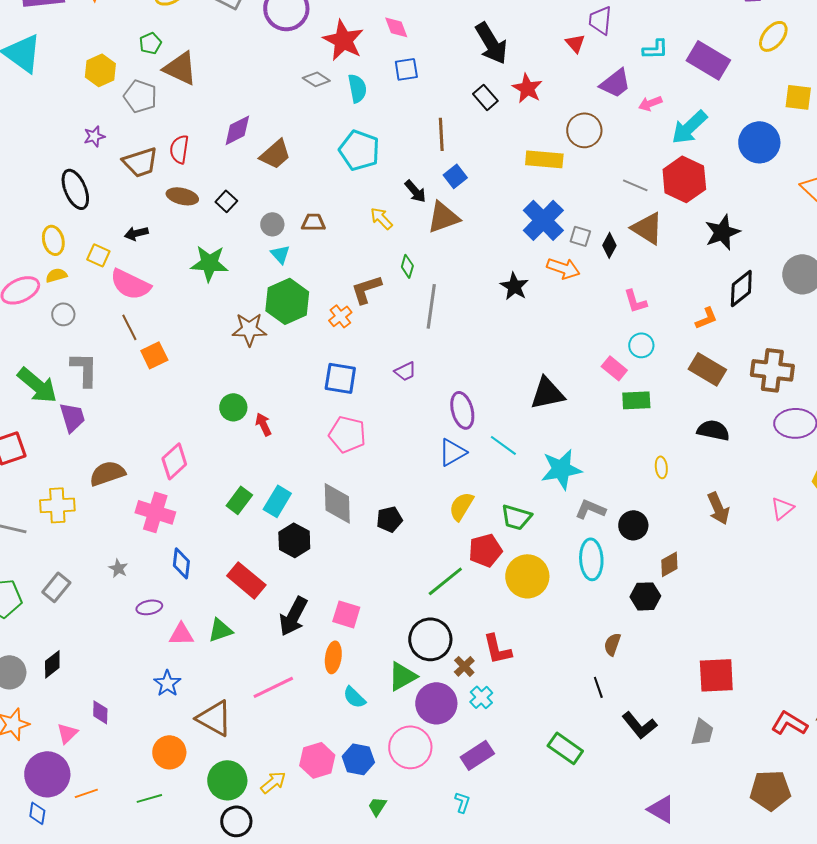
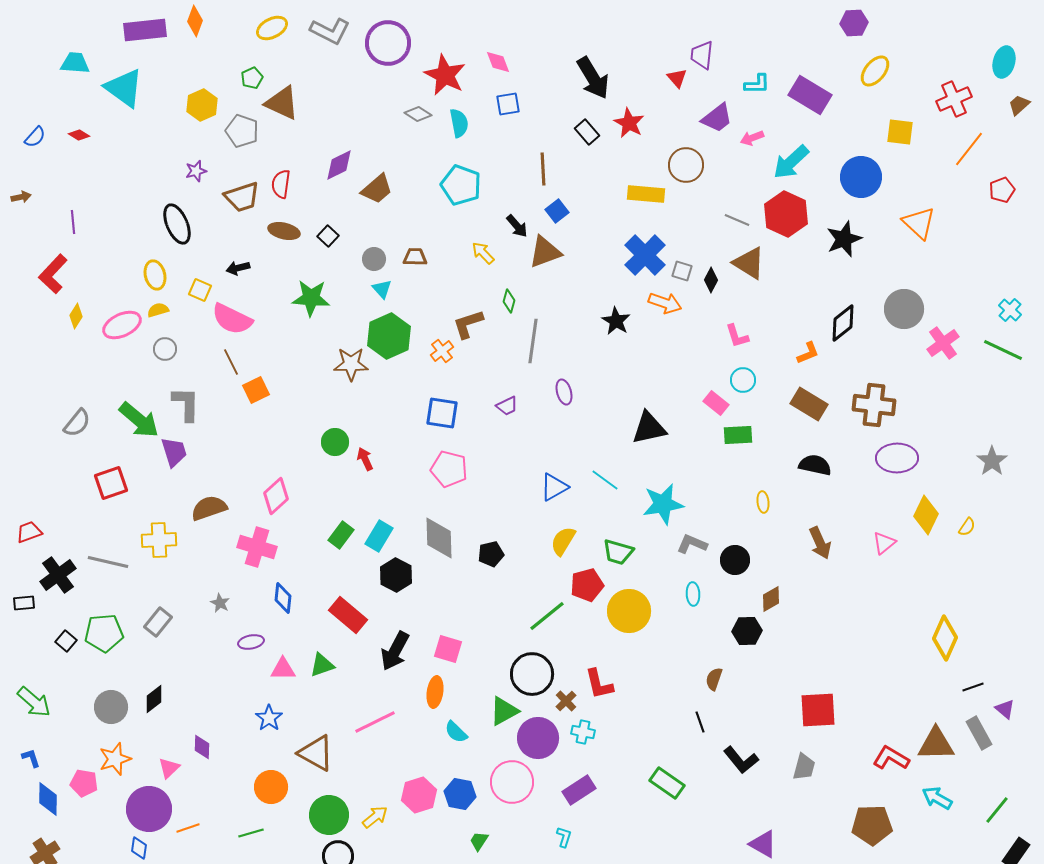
black star: (722, 232) -> (844, 239), moved
purple ellipse: (462, 410) -> (564, 392), moved, size x0.7
cyan ellipse: (591, 559) -> (693, 594), size x0.6
cyan cross: (481, 697) -> (583, 732), turned -35

